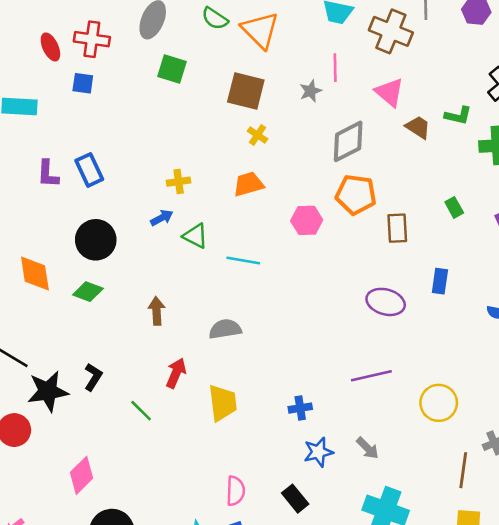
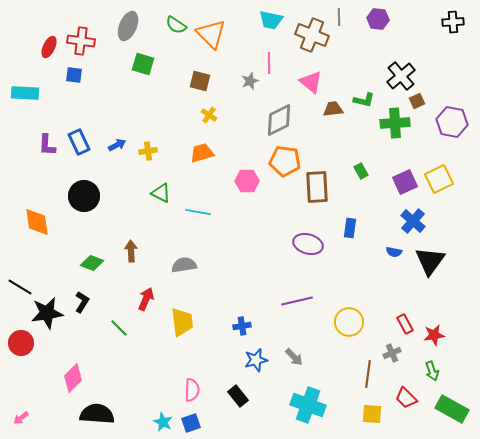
red ellipse: (50, 47) -> (49, 47), turned 50
brown square: (246, 91) -> (200, 81), size x0.7
brown trapezoid: (418, 127) -> (333, 109), turned -40
blue arrow: (162, 218) -> (117, 145), moved
brown rectangle: (397, 228) -> (317, 187), size x1.4
green diamond: (88, 292) -> (92, 263), moved

